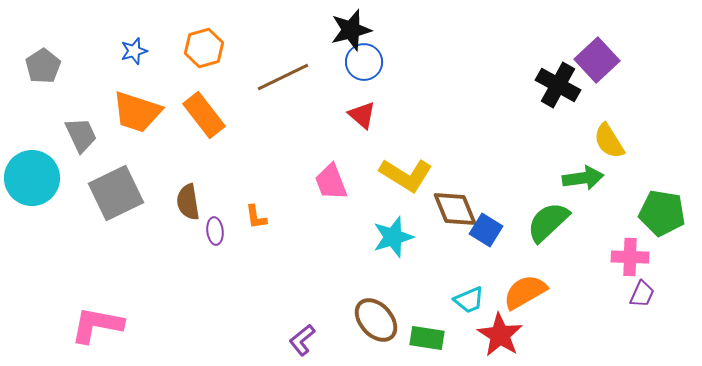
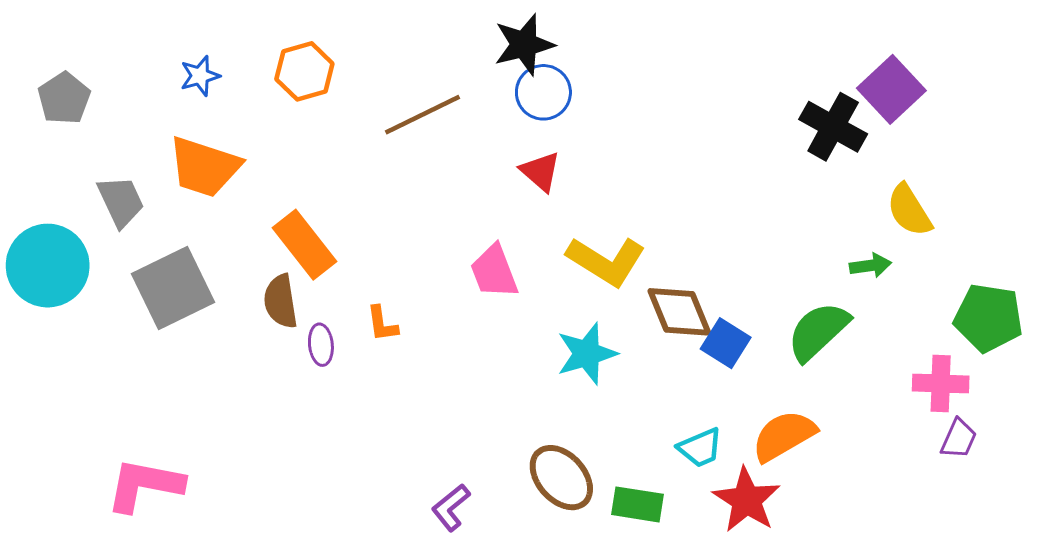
orange rectangle: (204, 115) -> (304, 245), moved
green arrow: (583, 178) -> (870, 266), size x0.7

